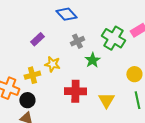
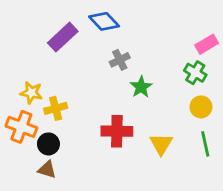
green cross: (113, 38) -> (195, 73), moved, size x0.7
purple rectangle: (37, 39) -> (63, 37), moved, size x1.5
yellow star: (52, 64) -> (31, 93), moved

